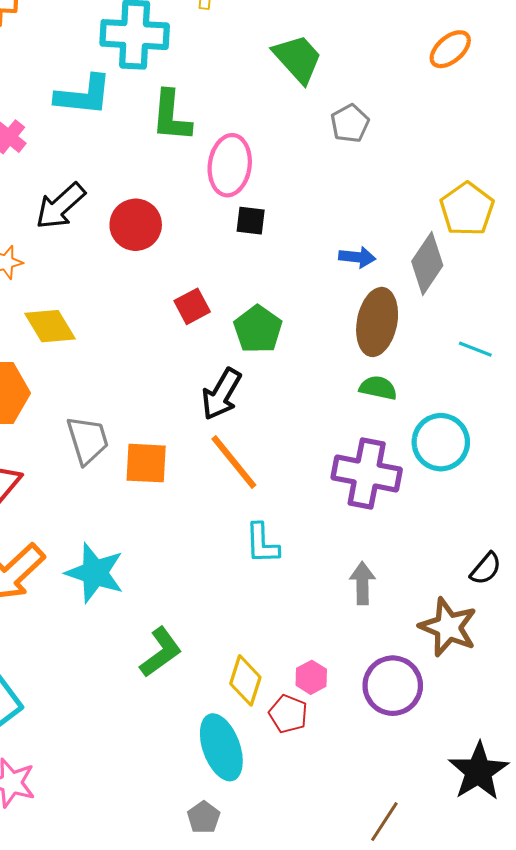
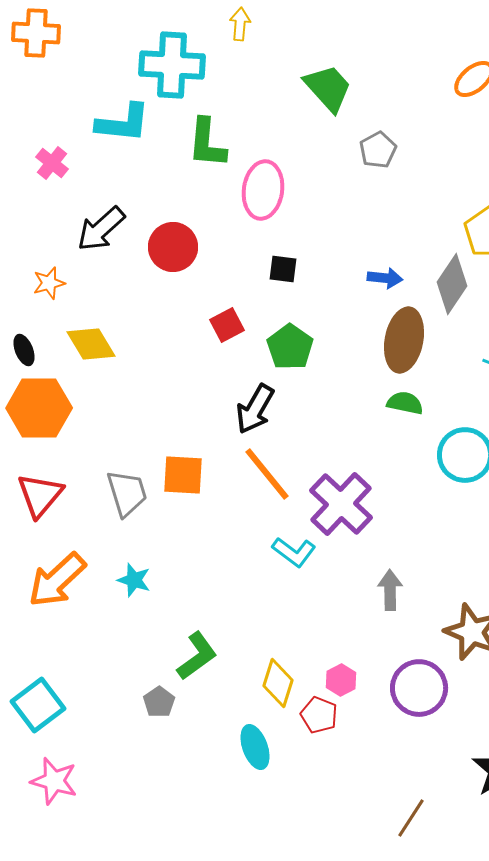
black square: (251, 221) -> (283, 269), moved
gray trapezoid: (88, 440) -> (127, 493), moved
purple cross: (367, 473) -> (341, 504), moved, turned 32
cyan L-shape: (262, 544) -> (294, 552), turned -51
cyan star: (95, 573) -> (134, 580), size x0.6
cyan ellipse: (221, 747) -> (255, 747), size x0.7
gray pentagon: (204, 817) -> (159, 702), moved

